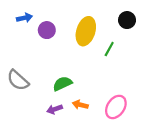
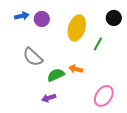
purple circle: (47, 30) -> (42, 19), moved
gray semicircle: (18, 80) -> (33, 57), moved
orange arrow: (80, 105) -> (76, 69), moved

